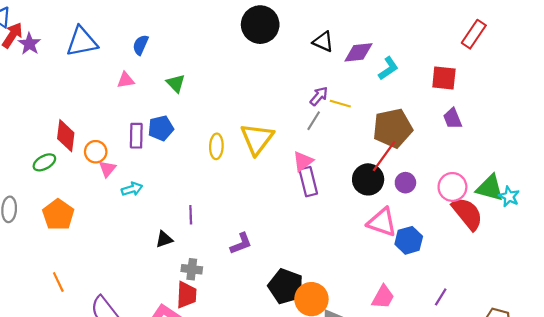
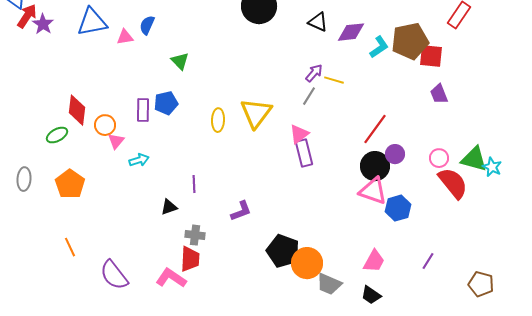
pink triangle: (126, 80) -> (125, 37), moved
brown pentagon: (393, 128) -> (410, 41), moved
black circle: (368, 179) -> (375, 166), moved
pink circle: (452, 187) -> (439, 158), size x0.7

